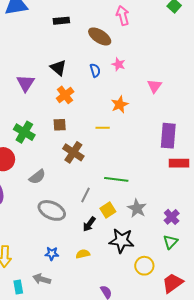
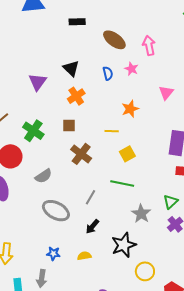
pink arrow: (123, 15) -> (149, 46), moved
yellow square: (108, 210) -> (127, 154), moved
black star: (121, 241) -> (124, 245), turned -30
green triangle: (170, 242) -> (171, 202), moved
gray arrow: (42, 279) -> (42, 278), turned -102

